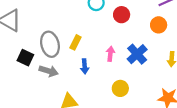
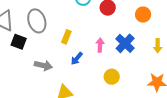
gray ellipse: (50, 44) -> (37, 21), moved
black square: (25, 58) -> (19, 42), moved
blue arrow: (85, 66) -> (77, 59), turned 48

